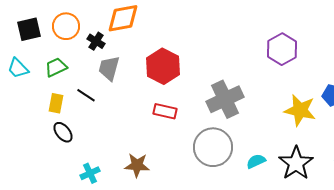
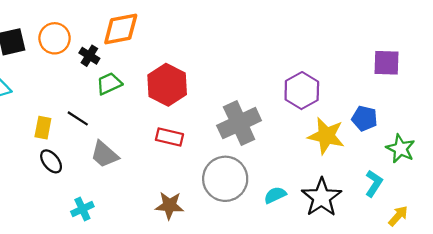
purple hexagon: (282, 49) -> (302, 91), moved
green trapezoid: (56, 67) -> (109, 84), moved
gray trapezoid: (109, 68) -> (104, 154), moved, turned -64
brown star: (137, 165) -> (169, 205), moved

